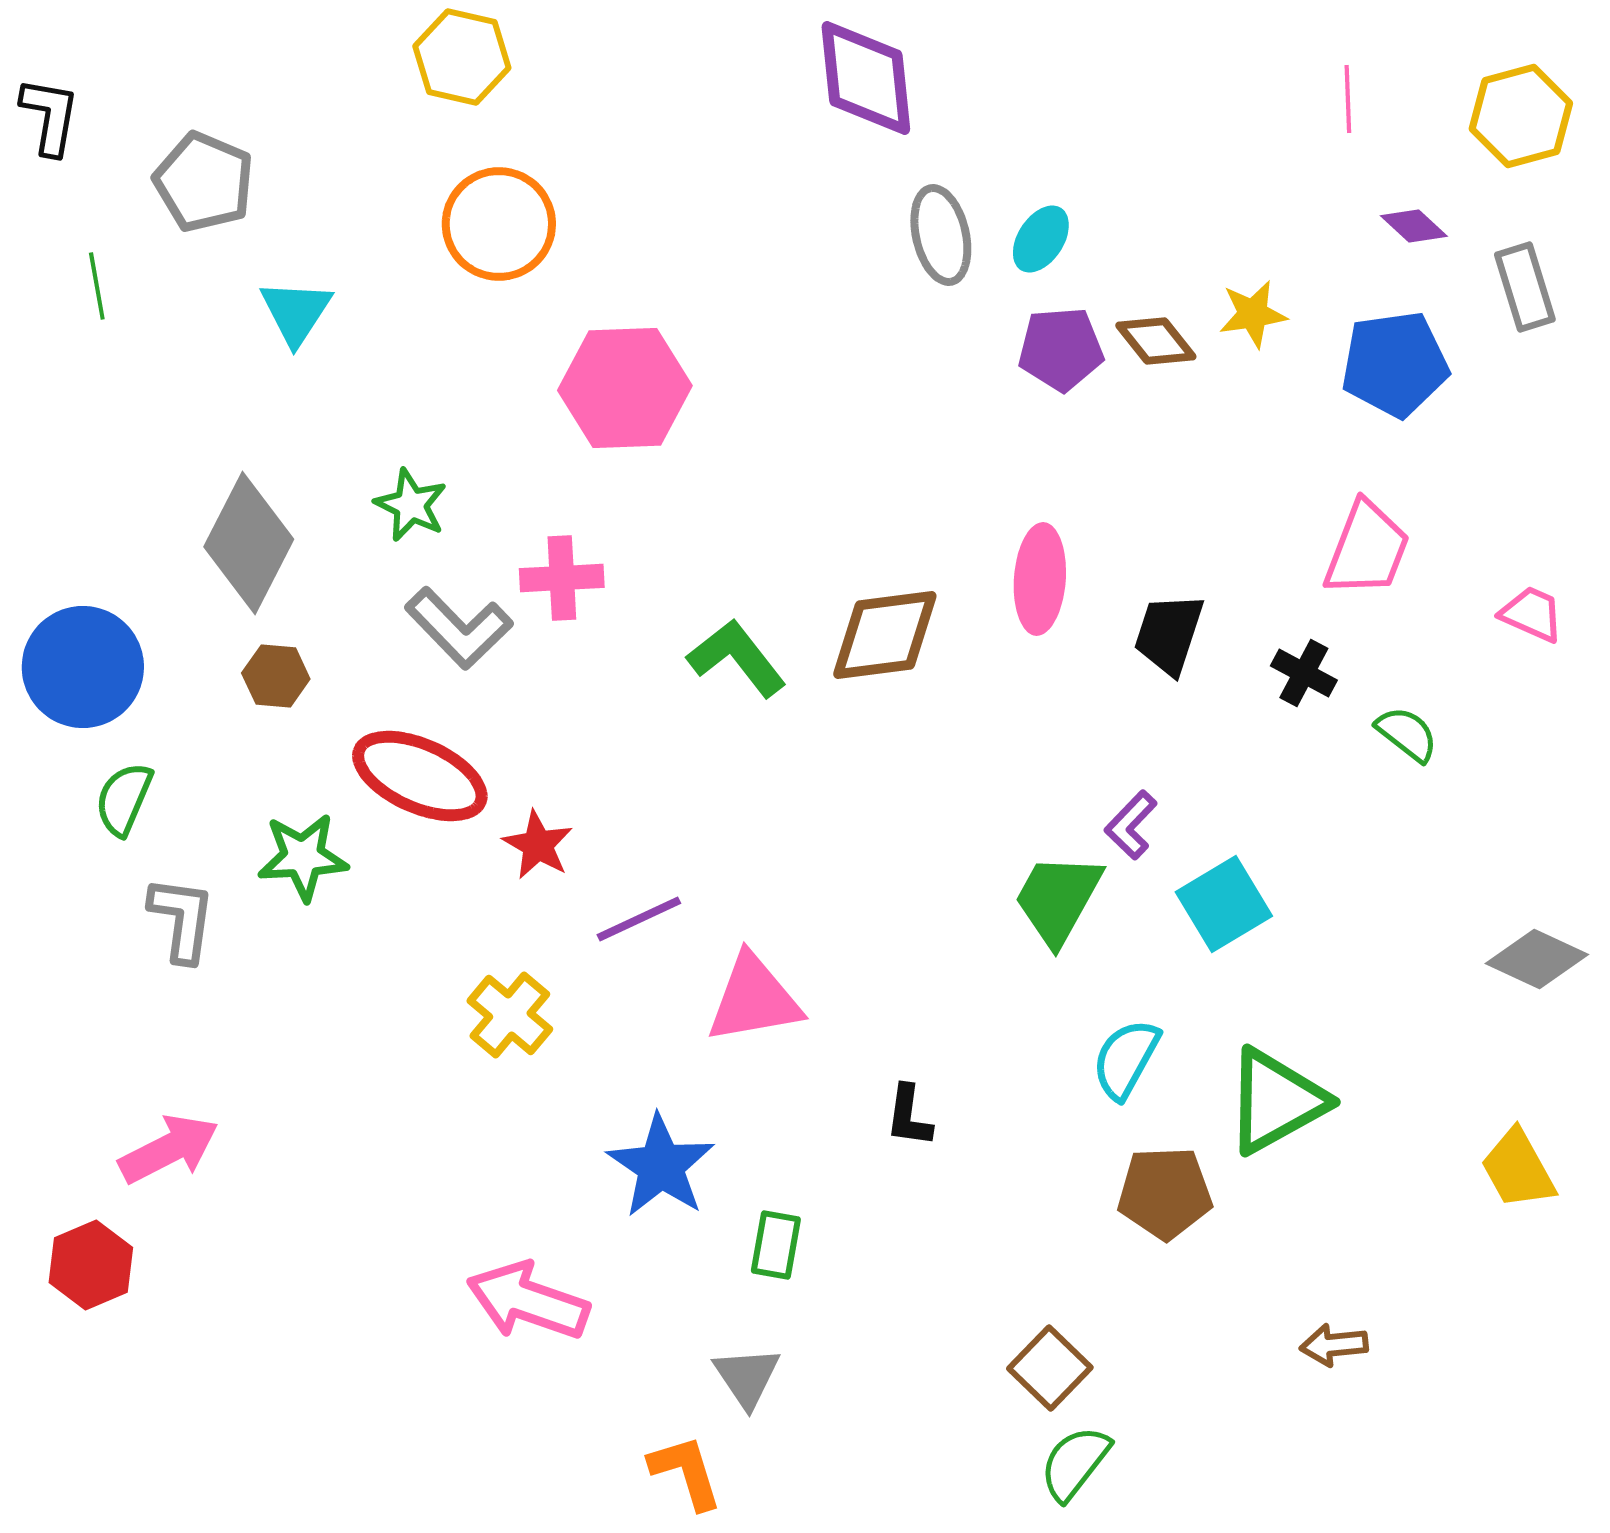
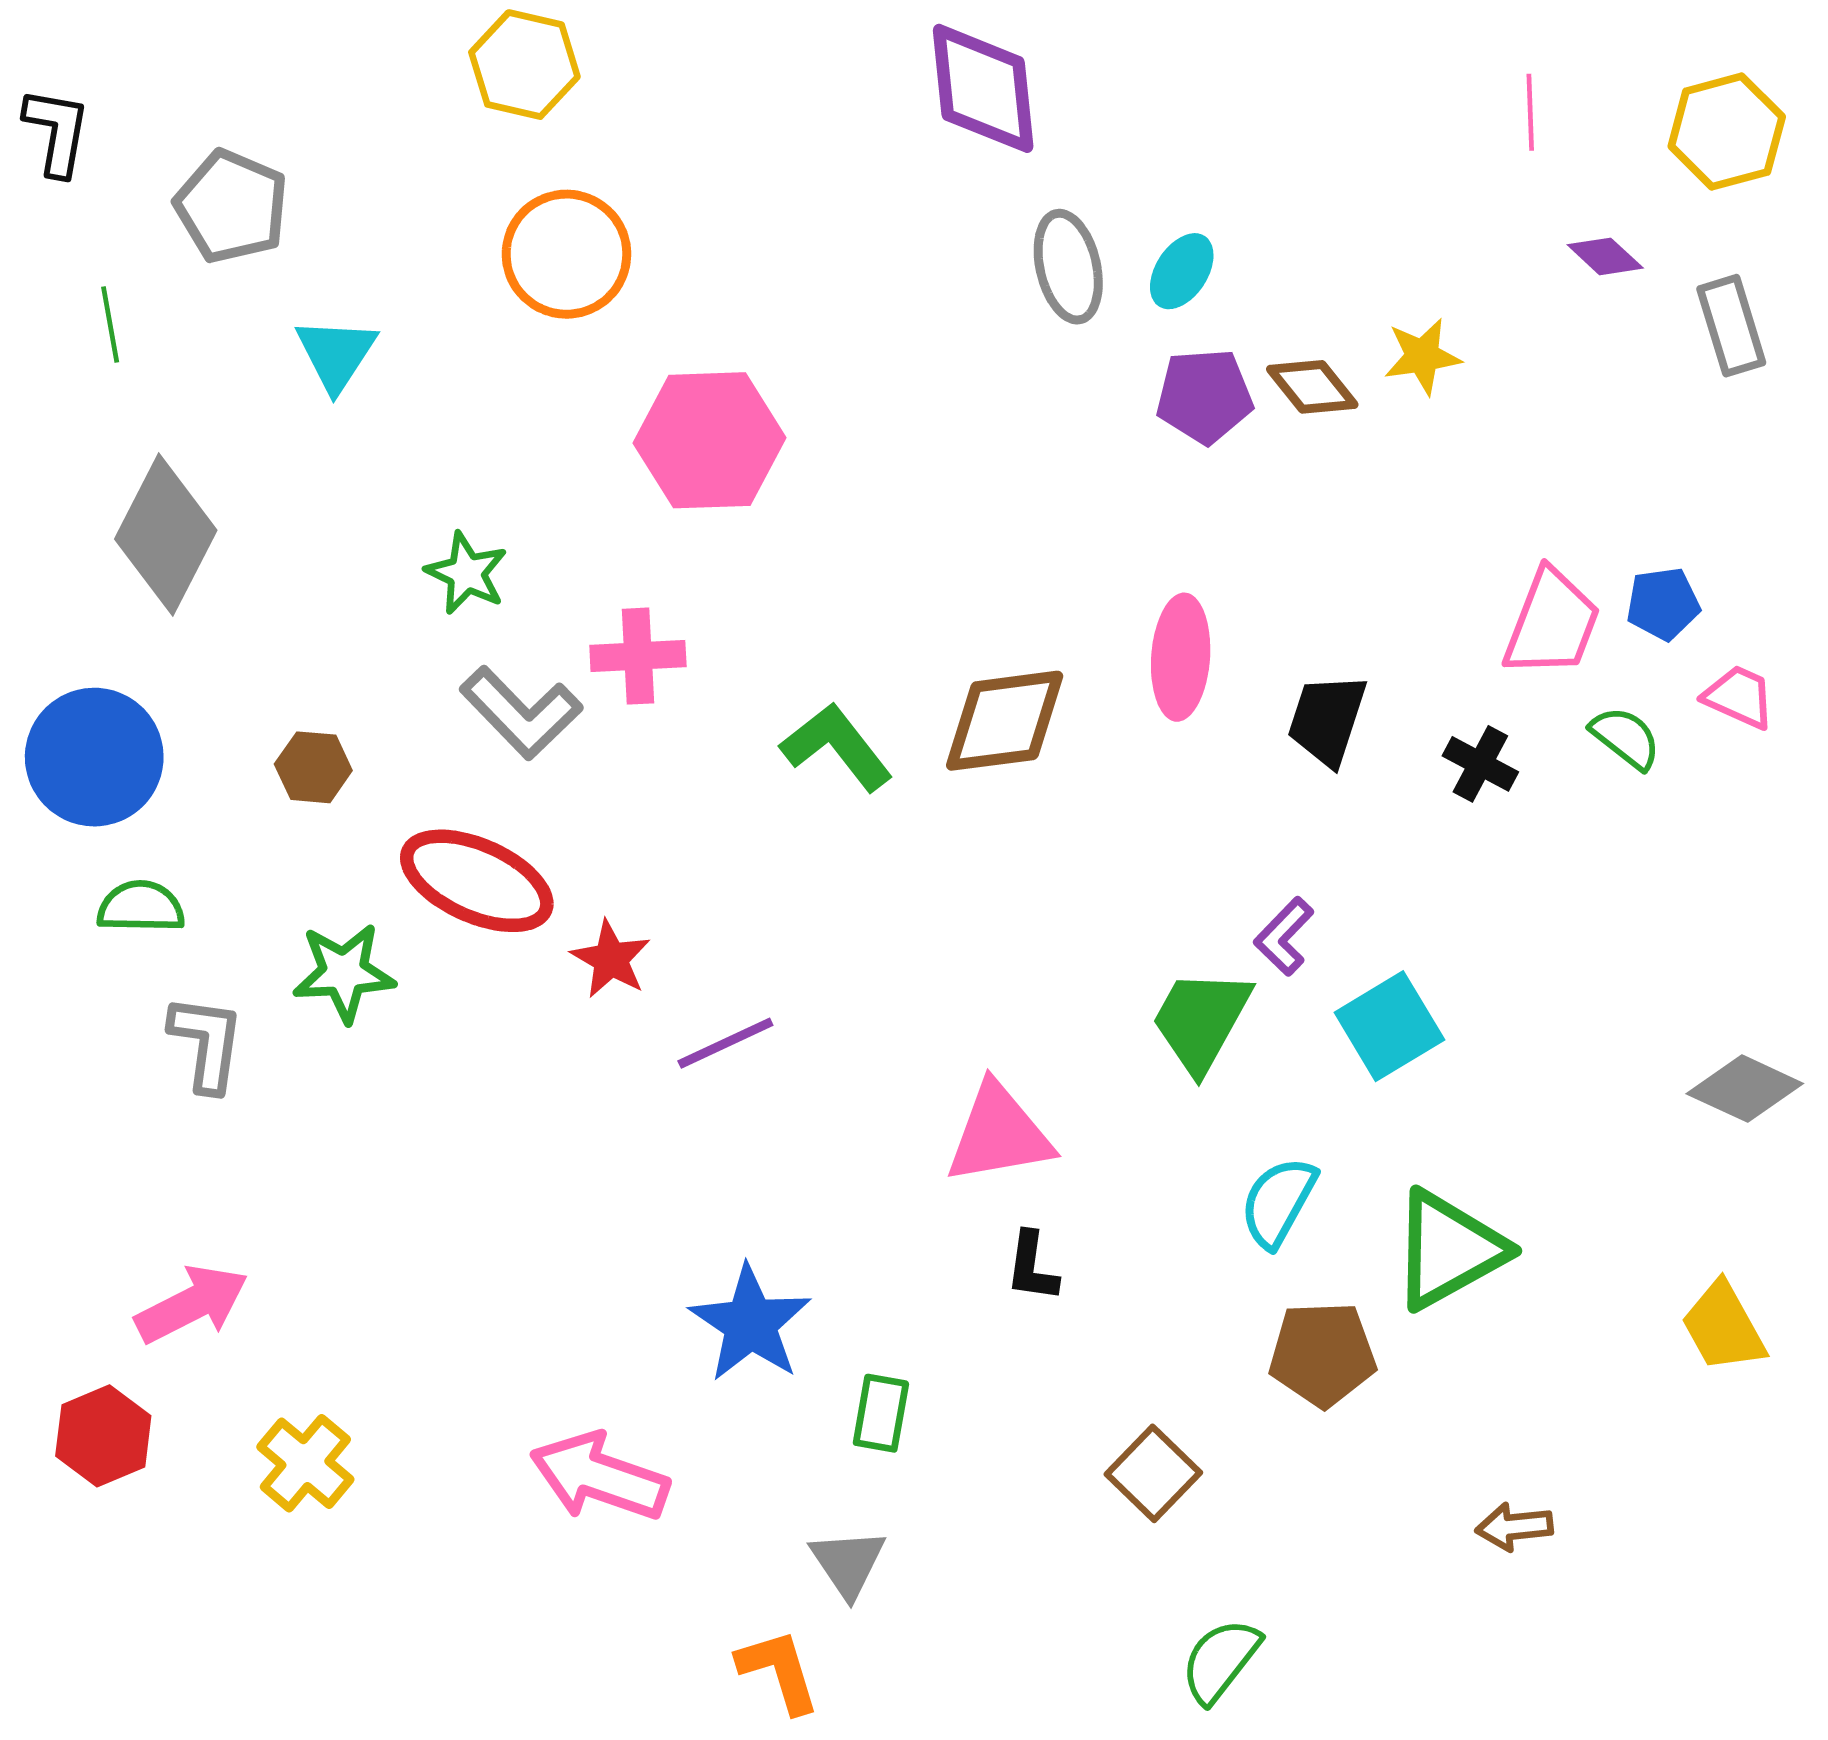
blue pentagon: (1395, 364) -> (1663, 604), moved, size x0.6
gray diamond: (249, 543) -> (166, 535), moved
green semicircle: (1407, 734) -> (1626, 738), moved
green semicircle: (124, 799) -> (141, 907), turned 68
pink triangle: (754, 999) -> (999, 1134), moved
yellow cross: (510, 1015) -> (305, 1463), moved
brown square: (1050, 1368) -> (1153, 1473), moved

